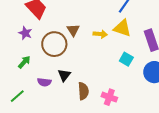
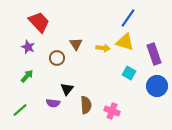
brown circle: (54, 44) -> (57, 58), size x0.6
purple semicircle: (44, 82) -> (53, 103), moved

